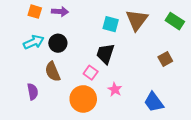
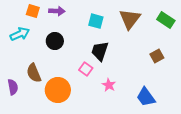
cyan square: (111, 24) -> (96, 21), moved
cyan arrow: (34, 42) -> (20, 34), moved
brown semicircle: (53, 72) -> (34, 73), moved
purple semicircle: (33, 92) -> (13, 87), moved
orange circle: (83, 99) -> (58, 90), moved

